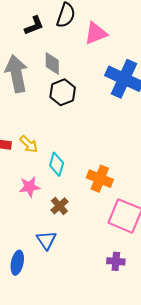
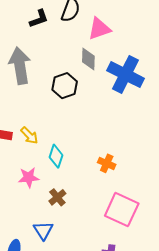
gray diamond: (52, 64) -> (88, 59), moved
orange cross: (100, 179) -> (107, 163), moved, size x0.7

